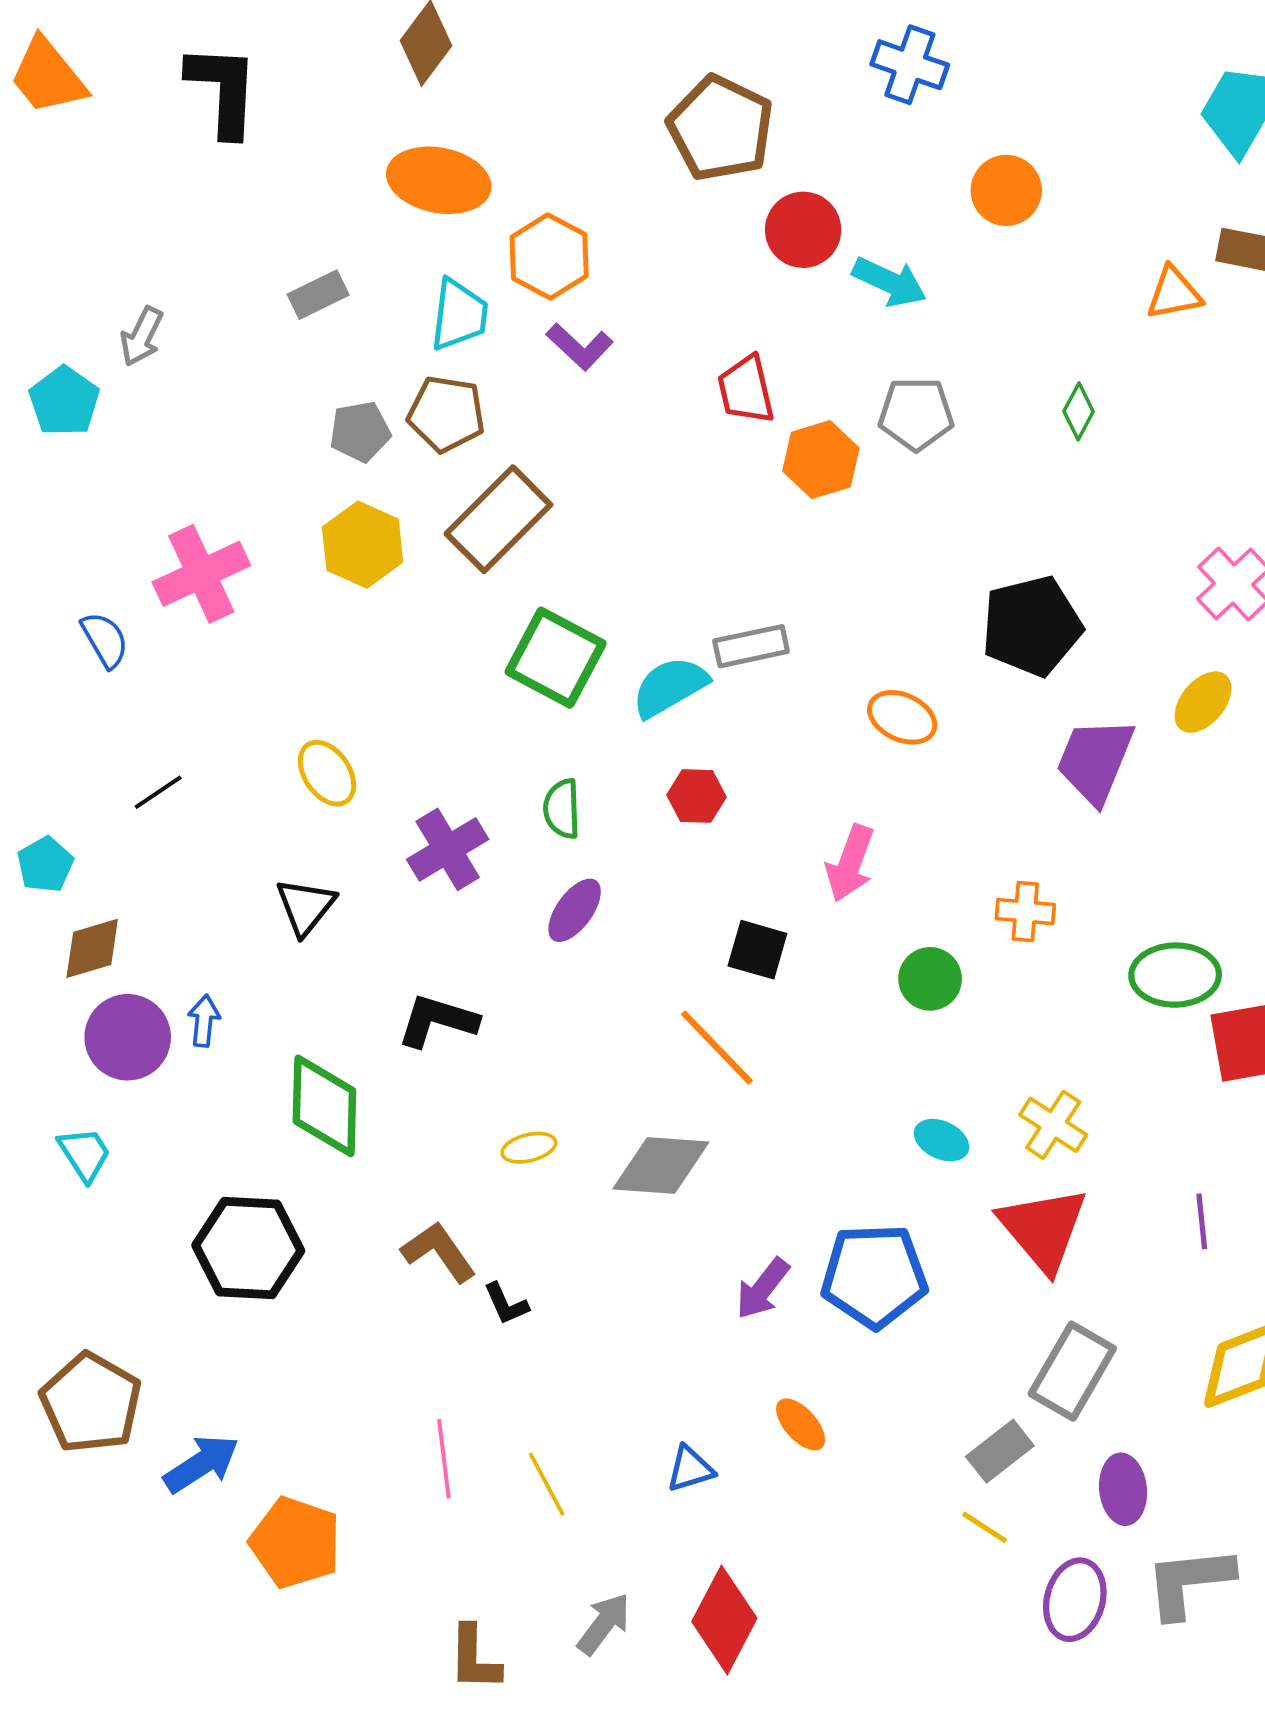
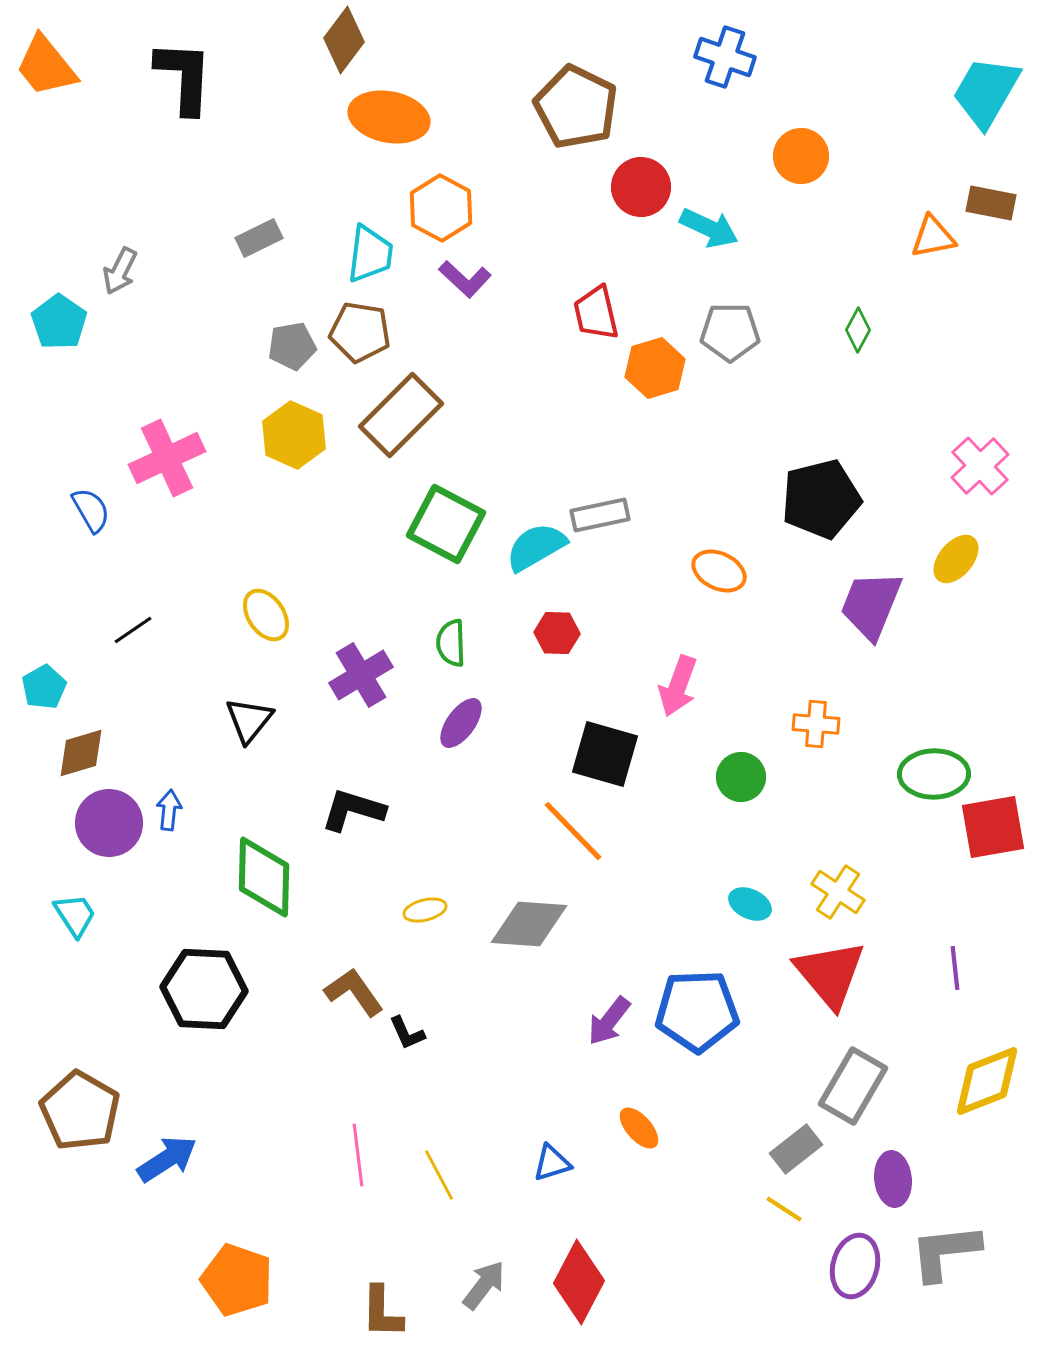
orange ellipse: (439, 180) -> (389, 117), moved
black square: (757, 950) -> (605, 754), size x1.4
orange pentagon: (295, 1543) -> (237, 1280), moved

